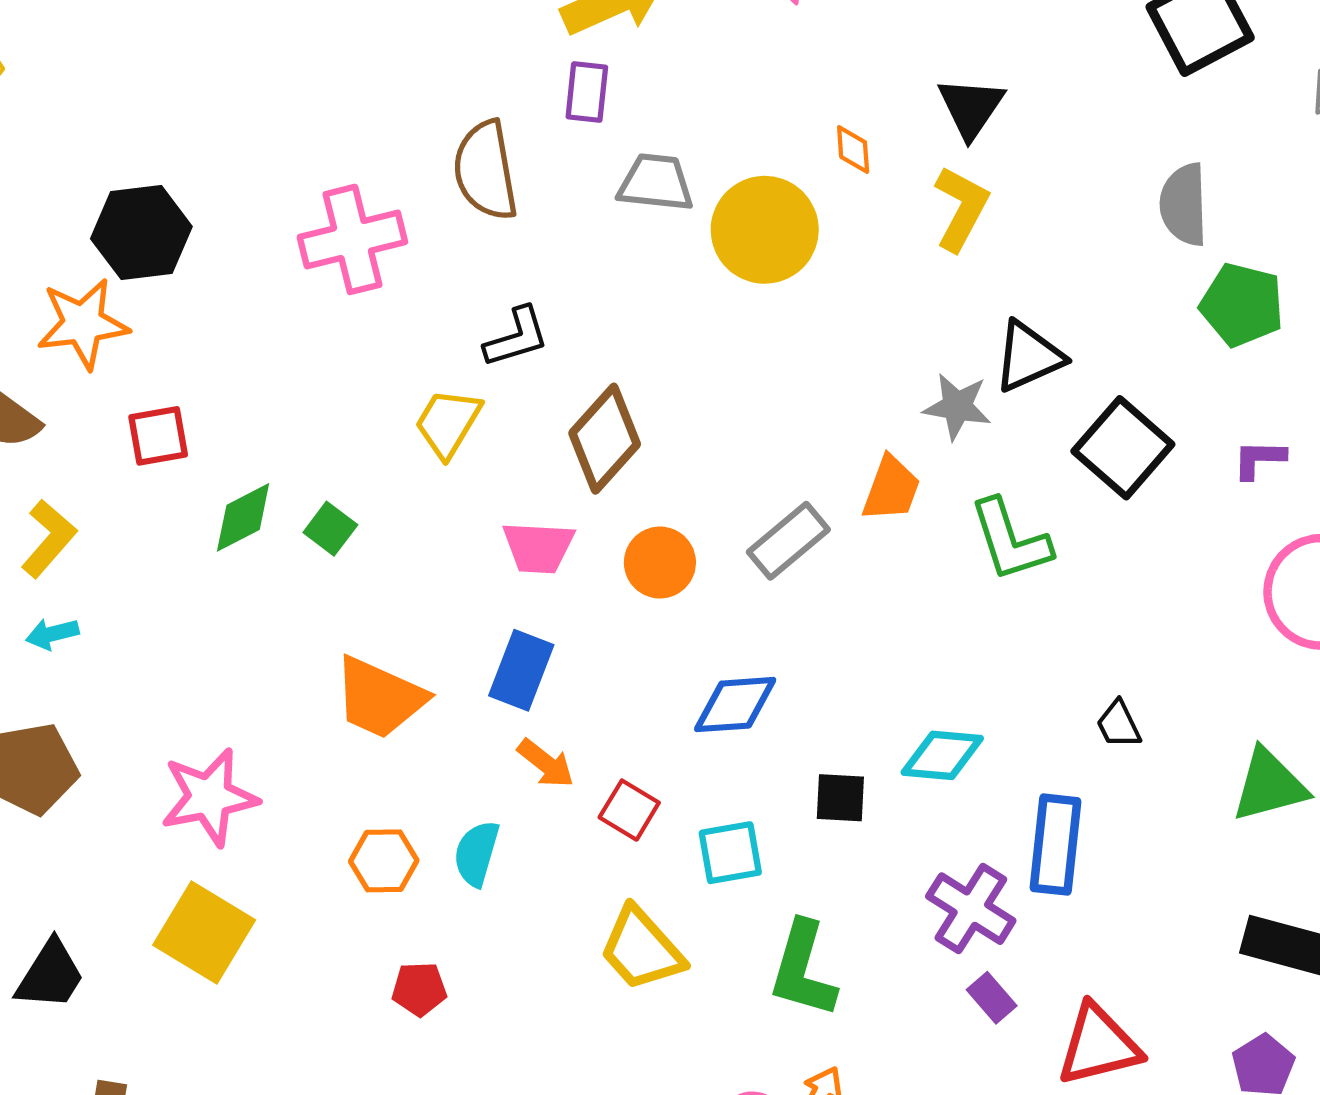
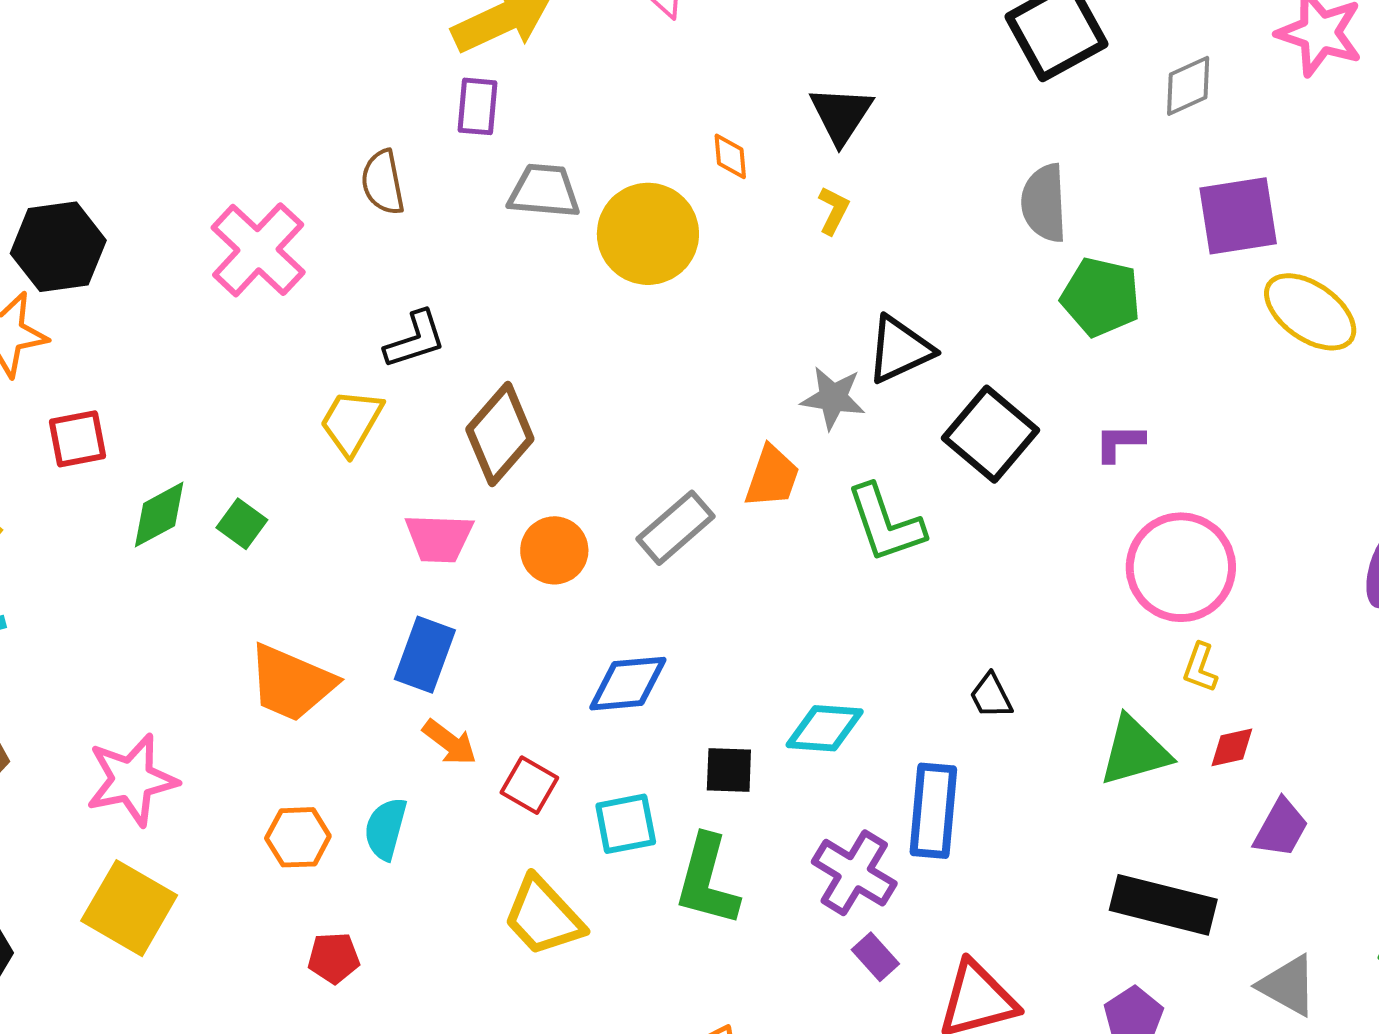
brown semicircle: (486, 170) -> (383, 182), size x0.7
yellow L-shape: (961, 208) -> (833, 210), size x0.6
pink cross: (352, 239) -> (258, 250), turned -32
green L-shape: (803, 969) -> (707, 880), moved

